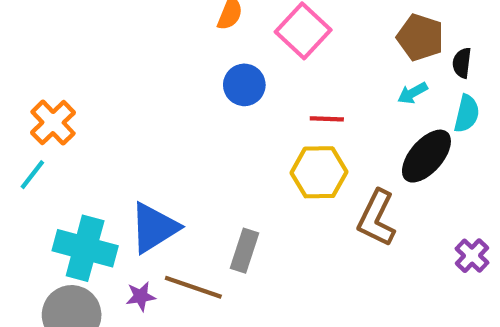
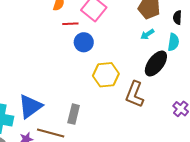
black semicircle: (462, 63) -> (177, 17), moved
blue circle: (244, 85) -> (84, 42), moved
red line: (327, 119) -> (70, 24), moved

